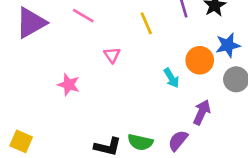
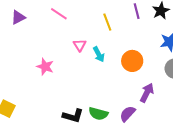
purple triangle: (31, 23) -> (18, 17), size x0.6
orange circle: (200, 60) -> (132, 61), moved
cyan arrow: (171, 78) -> (99, 54), moved

